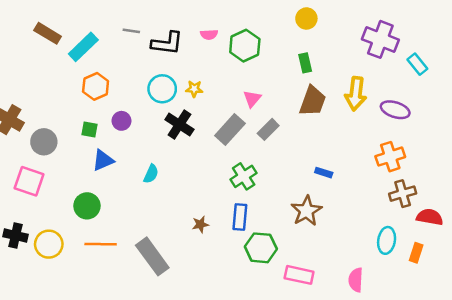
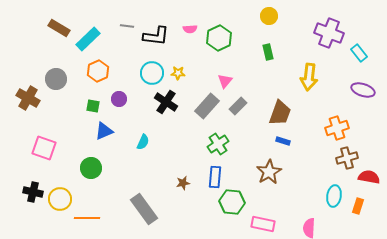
brown trapezoid: (313, 101) -> (280, 113), moved
purple ellipse: (395, 110) -> (363, 90), moved
gray circle: (44, 142) -> (56, 79), moved
orange line: (101, 244) -> (87, 218), moved

